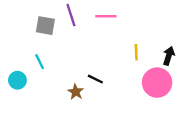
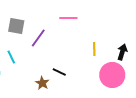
purple line: (71, 15) -> (38, 38), moved, turned 54

